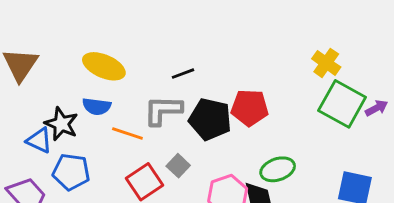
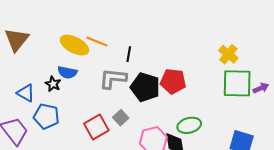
black line: (183, 74) -> (129, 54), turned -63
green square: (342, 104) -> (237, 83), turned -32
black star: (61, 124) -> (53, 84), moved, size x0.7
orange line: (127, 134) -> (97, 42), moved

